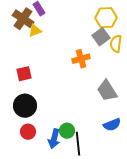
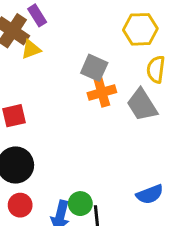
gray square: (101, 37) -> (94, 68), moved, turned -30
gray trapezoid: (107, 91) -> (142, 105), moved

